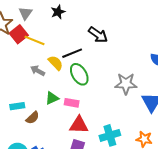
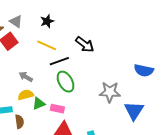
gray triangle: (25, 13) -> (16, 21), turned -32
yellow line: (34, 40) -> (47, 45), moved
yellow semicircle: (56, 63) -> (26, 95), moved, turned -63
brown semicircle: (33, 118) -> (19, 122), turned -56

